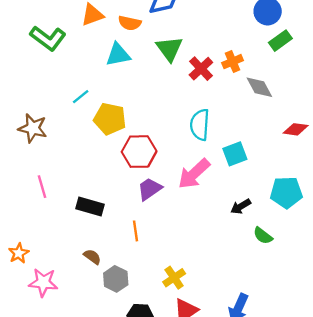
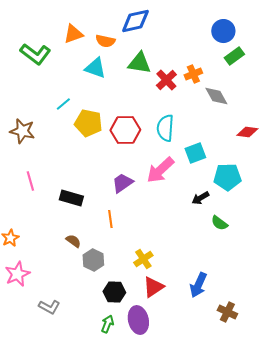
green triangle: (169, 49) -> (139, 63), turned -45
cyan triangle: (118, 55) -> (95, 68), turned 30
red hexagon: (139, 152) -> (125, 130), moved
cyan pentagon: (286, 192) -> (227, 177), moved
pink star: (43, 282) -> (17, 274), moved, turned -30

